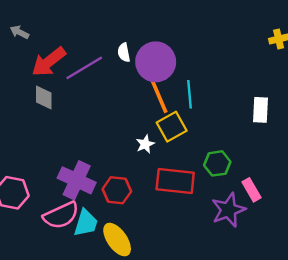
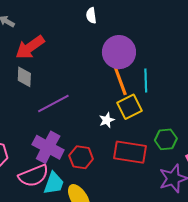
white semicircle: (124, 52) -> (91, 15), moved
purple line: (84, 68) -> (53, 104), moved

